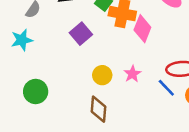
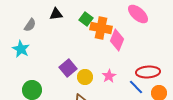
purple square: (81, 34) -> (68, 68), moved
cyan star: (22, 40) -> (21, 49), turned -30

